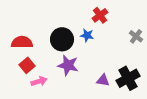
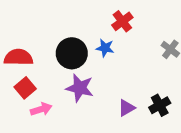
black cross: (128, 78) -> (160, 105), size x0.7
purple triangle: (103, 80) -> (126, 108), turned -40

